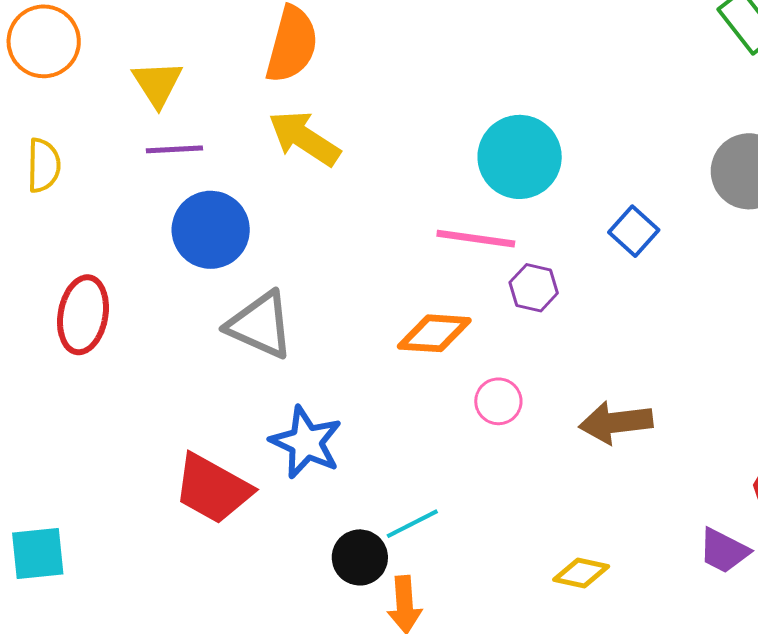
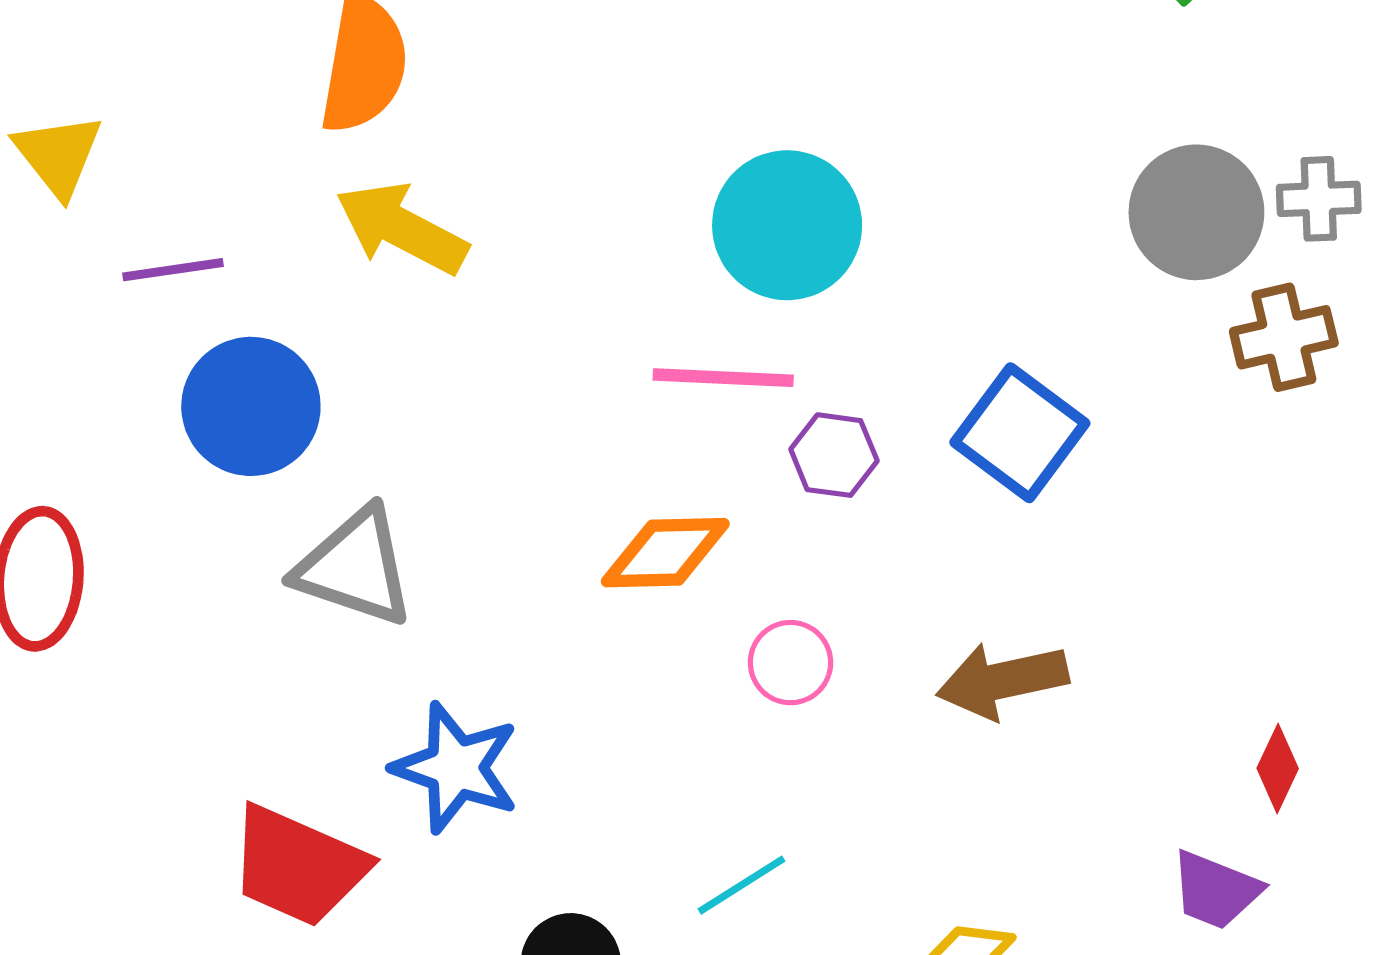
yellow triangle: (157, 84) -> (58, 155), moved
blue square: (634, 231) -> (1020, 433), moved, size x1.5
cyan line: (412, 524) -> (742, 885), moved

